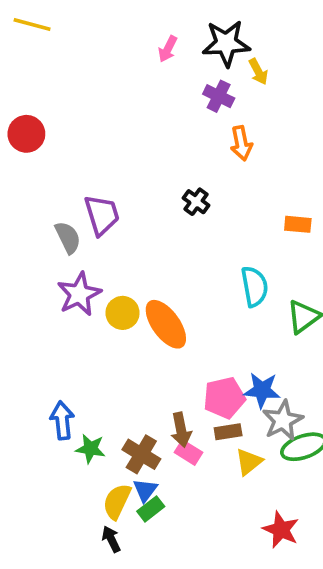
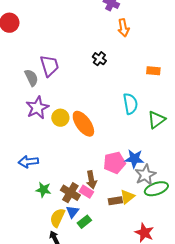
blue arrow: (62, 420) -> (28, 162), moved, turned -90
brown rectangle: (228, 432) -> (115, 201), moved
pink rectangle: (188, 452) -> (86, 192), moved
green rectangle: (151, 509) -> (84, 222), moved

